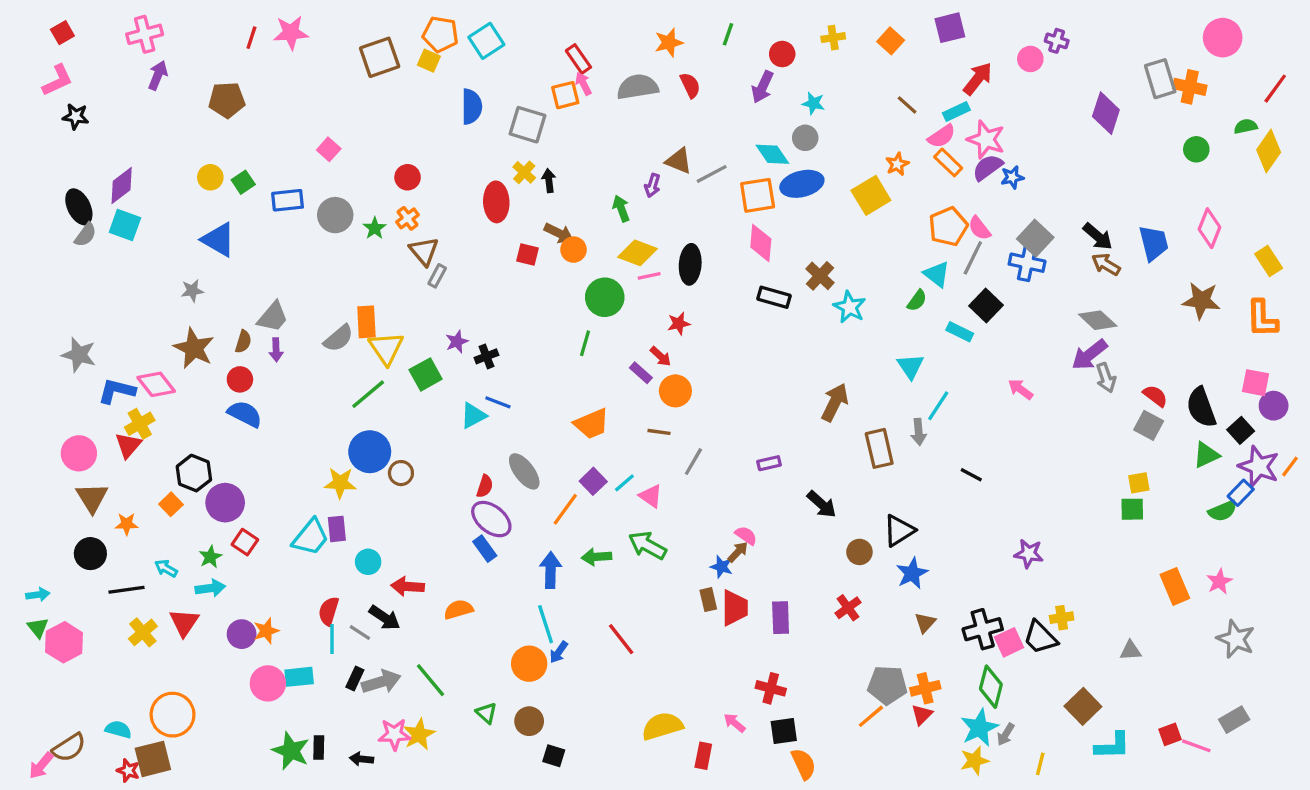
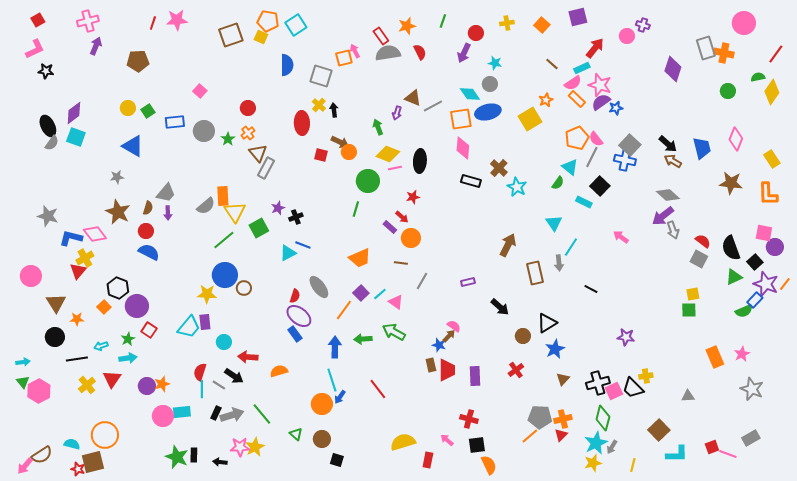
red rectangle: (578, 59) -> (381, 36), moved
gray rectangle: (437, 276) -> (266, 168), size x1.5
pink circle: (79, 453) -> (31, 276), moved
cyan arrow: (166, 568) -> (101, 346), turned -48

